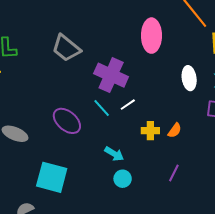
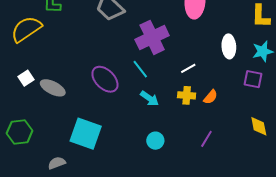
purple cross: (111, 75) -> (152, 37), turned 36
white line: (128, 105) -> (188, 68), moved
cyan arrow: (114, 154) -> (149, 98), moved

